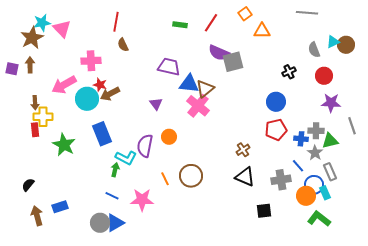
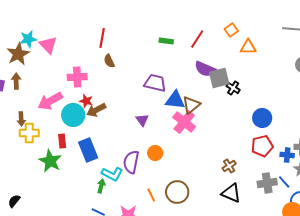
black cross: (289, 72) -> (233, 88), moved, turned -32
red rectangle: (35, 130) -> (62, 141), moved
gray cross: (281, 180) -> (267, 183), moved

